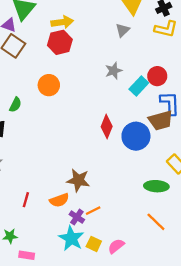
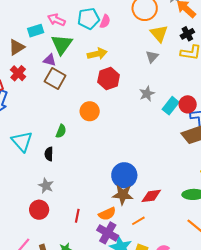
red hexagon: (60, 42) -> (109, 79), moved
red circle: (157, 76) -> (188, 104), moved
red diamond: (107, 127) -> (151, 196), moved, turned 65
blue circle: (136, 136) -> (124, 175), moved
purple cross: (77, 217) -> (108, 233), moved, size x1.5

